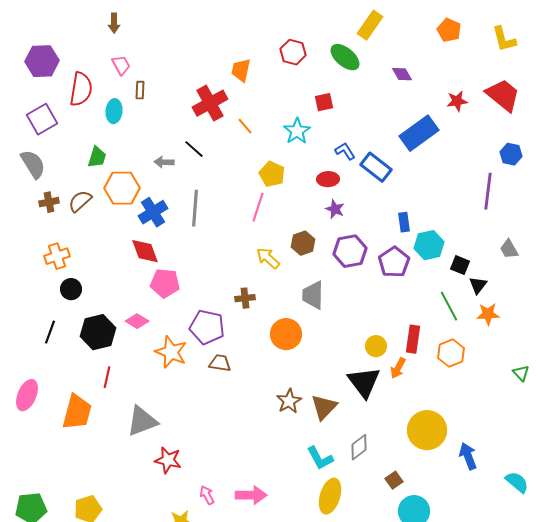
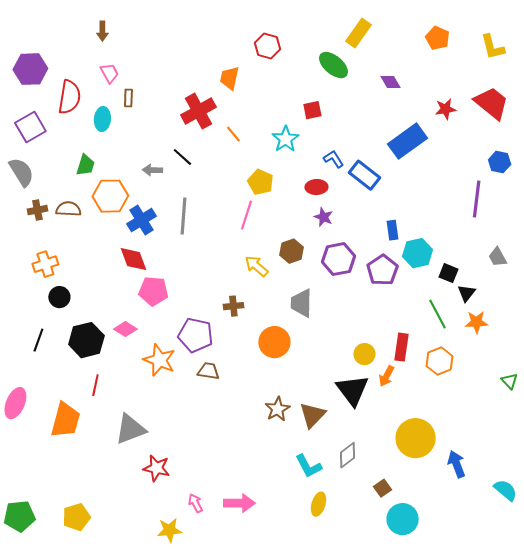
red hexagon: (293, 52) -> (267, 46), moved
brown semicircle: (80, 201) -> (68, 209), turned 45
yellow ellipse: (330, 496) -> (318, 504), size x0.7

